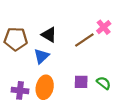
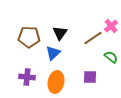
black triangle: (49, 35) -> (60, 33), turned 35
green semicircle: (104, 83) -> (111, 57), moved
purple cross: (20, 90) -> (27, 77), moved

